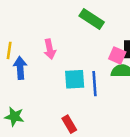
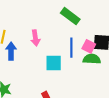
blue line: (94, 84) -> (71, 48), moved

